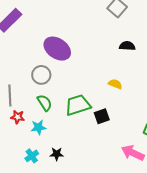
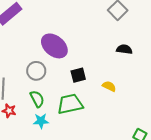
black square: (102, 116) -> (78, 75), moved
cyan star: (38, 127) -> (41, 121), moved

